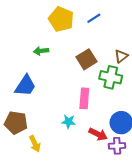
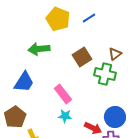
green arrow: (41, 51) -> (39, 49), size x1.5
pink rectangle: (84, 98) -> (63, 94), moved, turned -42
brown pentagon: (16, 123) -> (15, 117), turned 30

